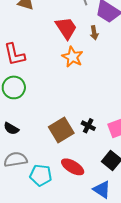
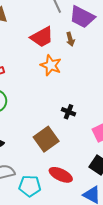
red trapezoid: (66, 28) -> (42, 37), turned 100
black cross: (88, 126) -> (69, 112), moved

